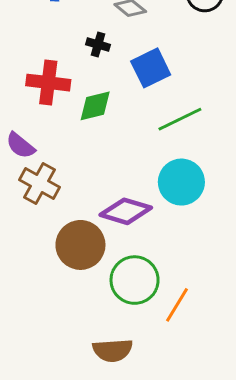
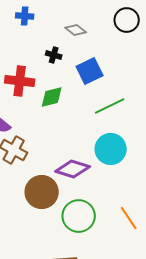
orange line: (177, 305) -> (129, 218), moved, turned -65

